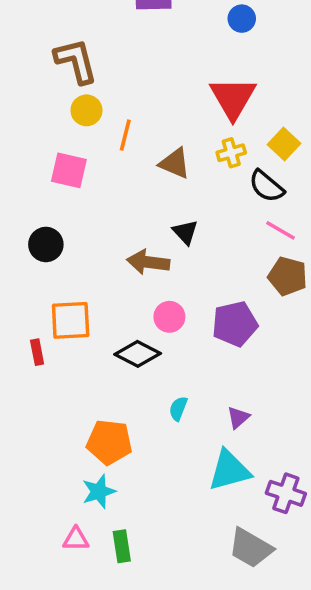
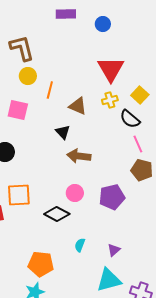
blue circle: (242, 19) -> (103, 24), moved
pink line: (281, 230) -> (138, 144), turned 36
black triangle: (185, 232) -> (63, 132), moved
brown arrow: (148, 262) -> (79, 156), moved

